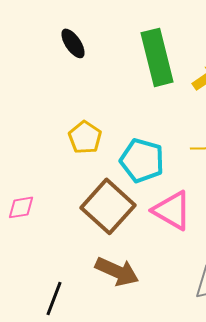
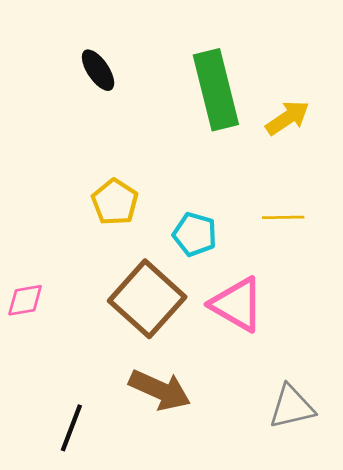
cyan pentagon: (142, 160) -> (195, 234), size x0.7

